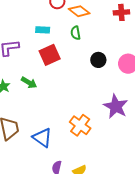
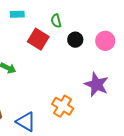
green semicircle: (76, 33) -> (56, 21), moved
red square: (50, 55) -> (38, 39), moved, turned -30

